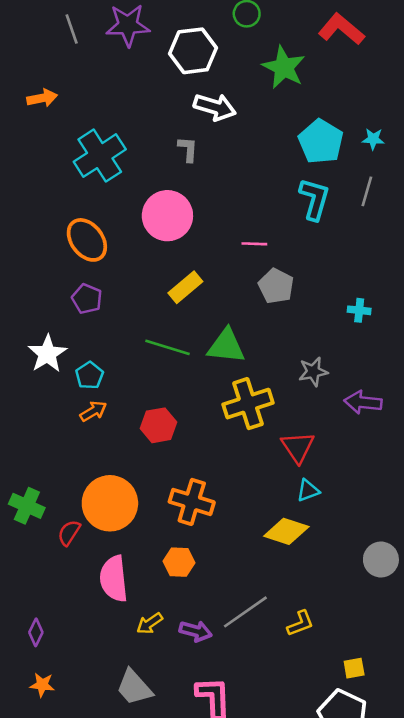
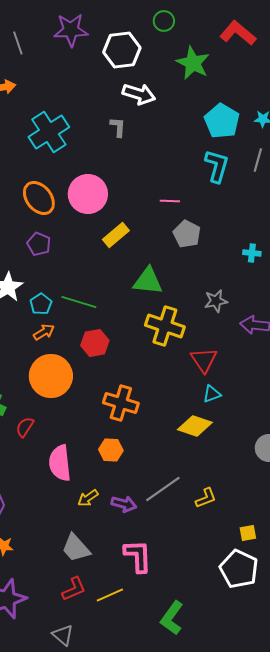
gray line: (72, 29) -> (18, 43), moved
pink circle: (167, 216) -> (88, 194), moved
green line: (167, 347) -> (79, 302), moved
yellow cross: (248, 404) -> (165, 326), turned 36
orange circle: (110, 503) -> (51, 376), moved

